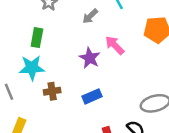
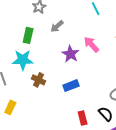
gray arrow: (90, 16) -> (57, 26), moved
brown cross: (52, 91) -> (39, 80), turned 32

